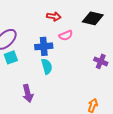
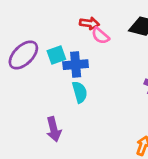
pink semicircle: (66, 35) -> (100, 36), moved, turned 64
cyan square: (11, 57) -> (56, 55), moved

